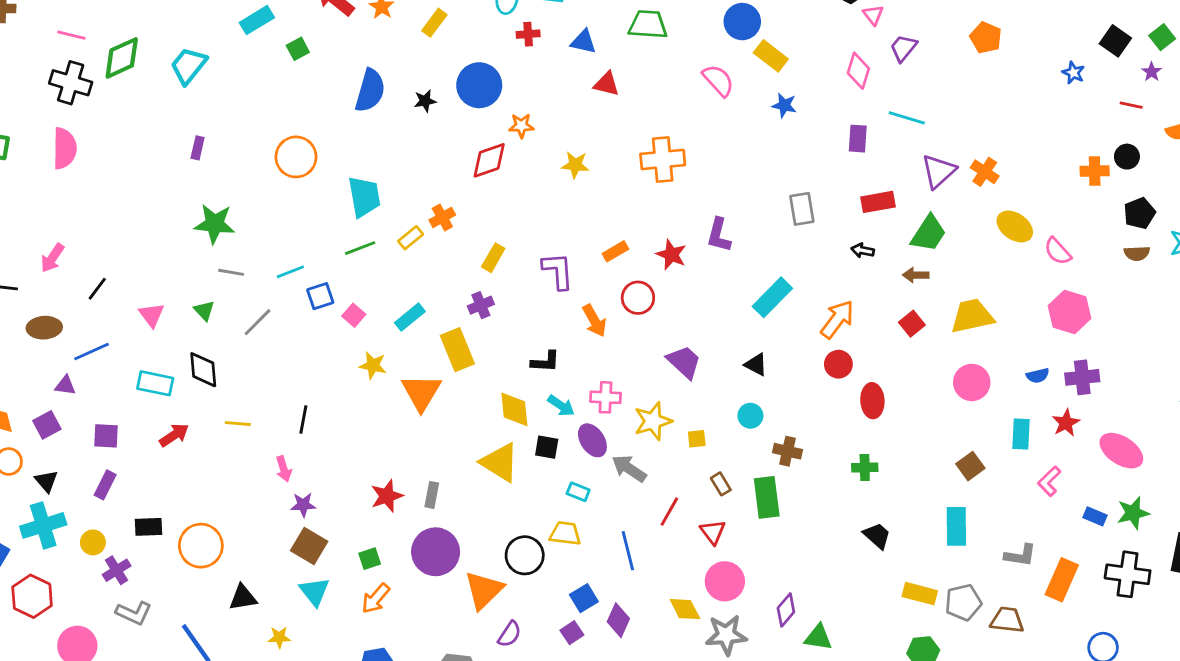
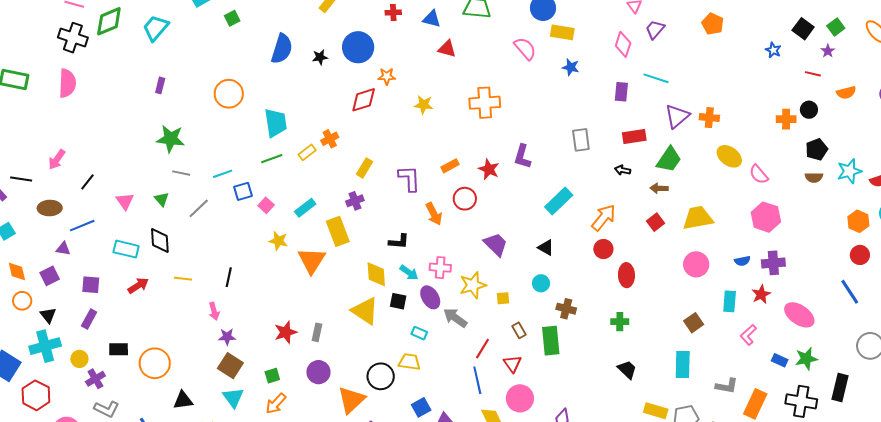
yellow rectangle: (771, 56) -> (562, 32), turned -30
orange cross: (985, 172) -> (709, 118), turned -30
blue line: (628, 551) -> (477, 380), moved
purple circle: (436, 552) -> (318, 372), size x0.7

